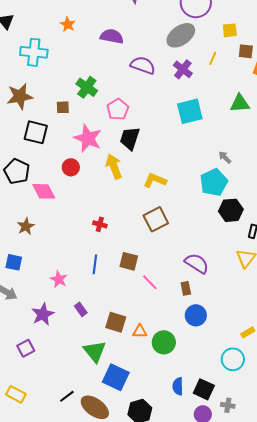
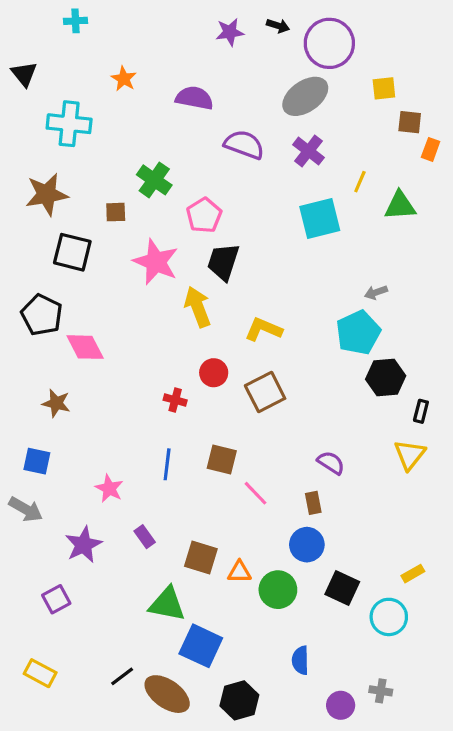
yellow line: (213, 58) -> (360, 182), moved
gray arrow: (225, 157) -> (376, 292), turned -64
red circle: (71, 167) -> (214, 373), moved
brown star: (26, 226) -> (56, 403), turned -30
purple semicircle: (197, 263) -> (331, 463), size x0.7
blue circle: (196, 315) -> (307, 545), moved
green triangle: (95, 351) -> (167, 604), turned -40
black square: (204, 389) -> (342, 588), moved

